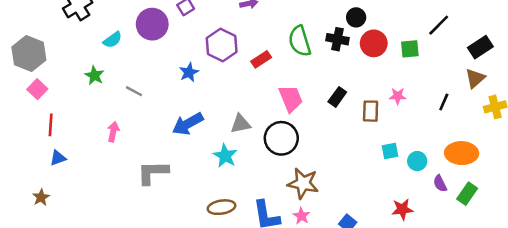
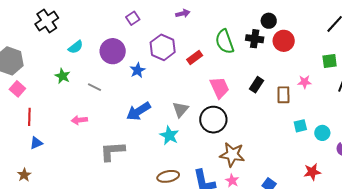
purple circle: (152, 24) -> (113, 51), moved
green square: (410, 49) -> (330, 61), moved
gray triangle: (240, 124) -> (180, 109), turned -36
pink arrow: (113, 132) -> (79, 120), turned -105

